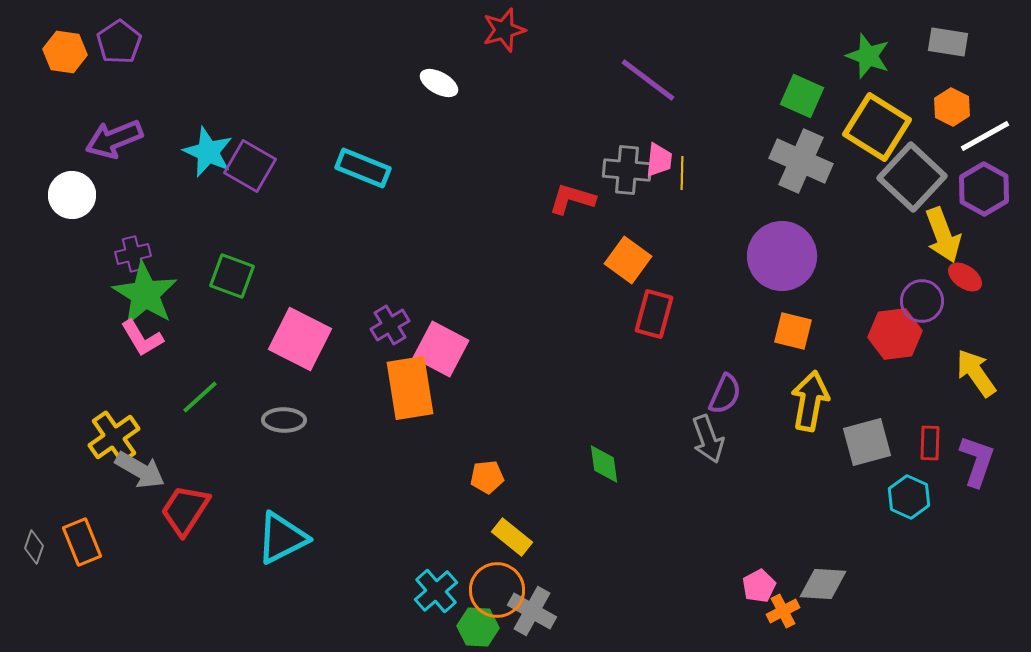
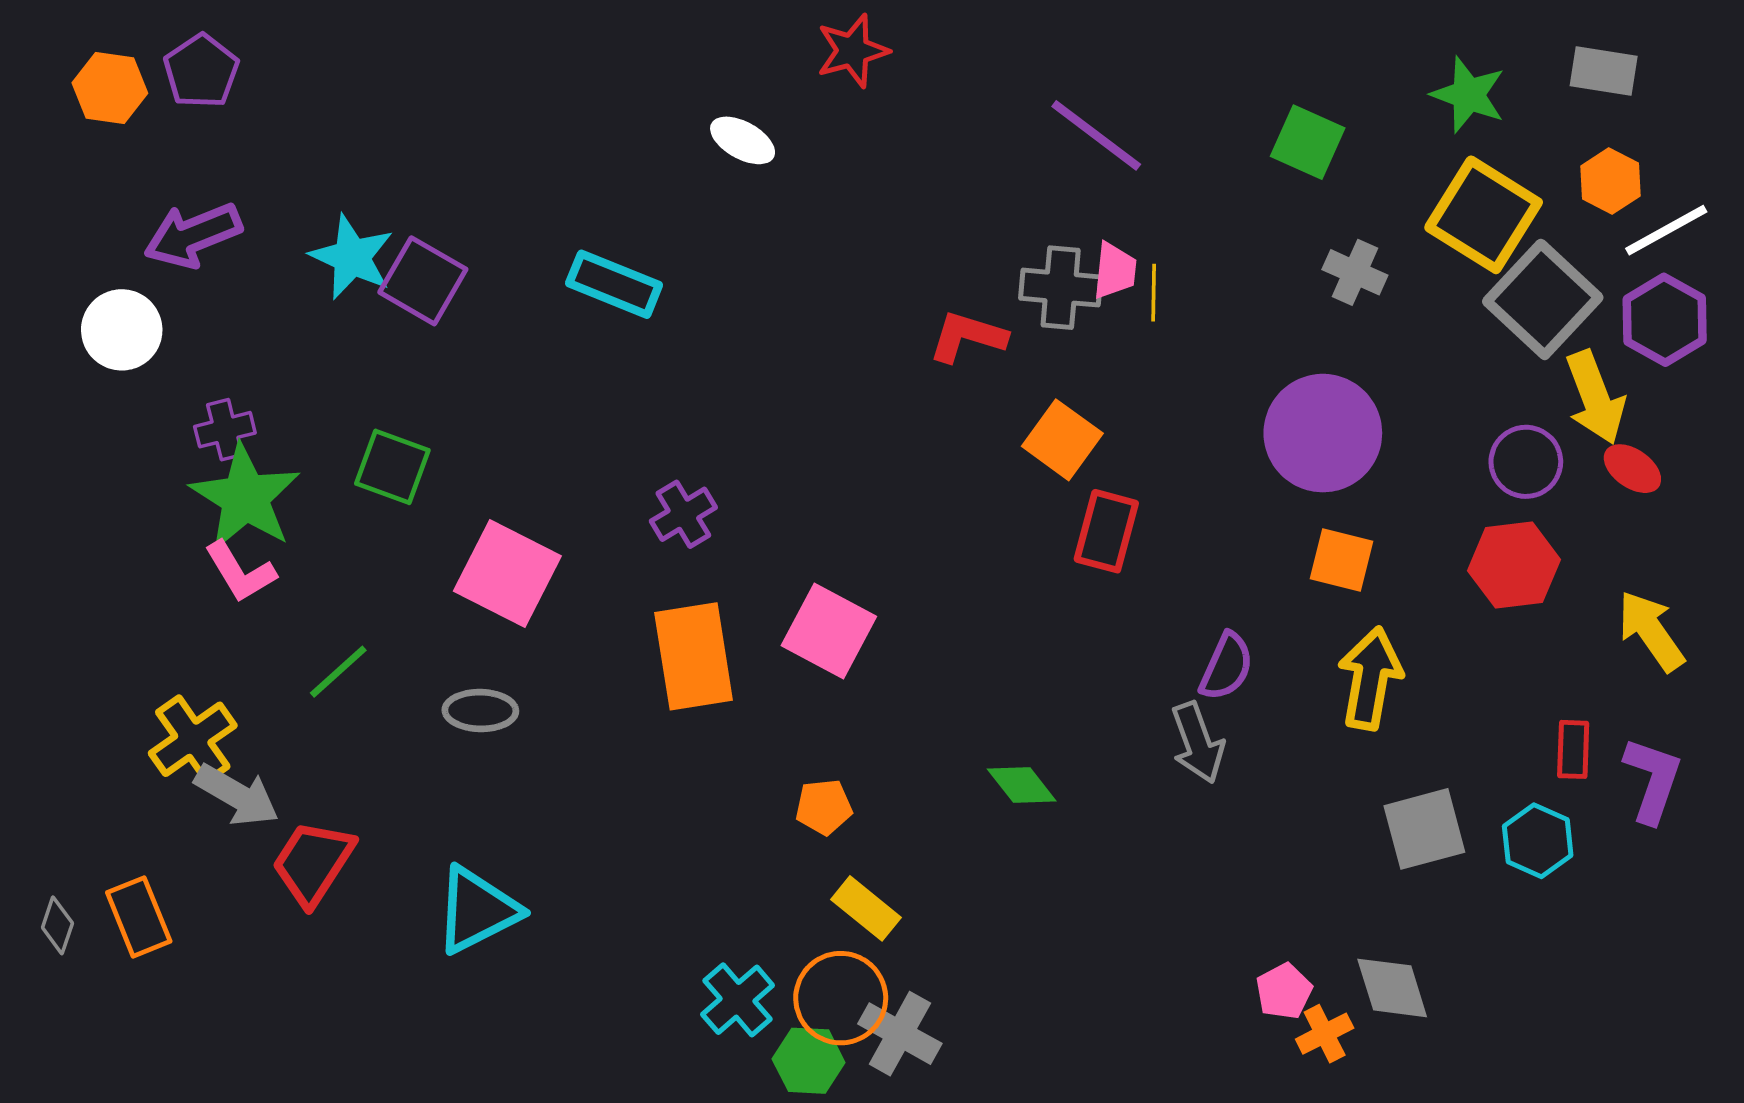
green square: (802, 96) -> (1308, 142), moved
gray cross: (801, 161) -> (1355, 272), size x0.6
purple circle: (922, 301) -> (1526, 462), moved
purple cross: (390, 325) -> (683, 514), moved
pink square: (441, 349) -> (829, 631), moved
gray square: (867, 442) -> (1424, 829), moved
green diamond: (604, 464) -> (1022, 785), turned -30
gray diamond: (823, 584) -> (1392, 988), turned 69

